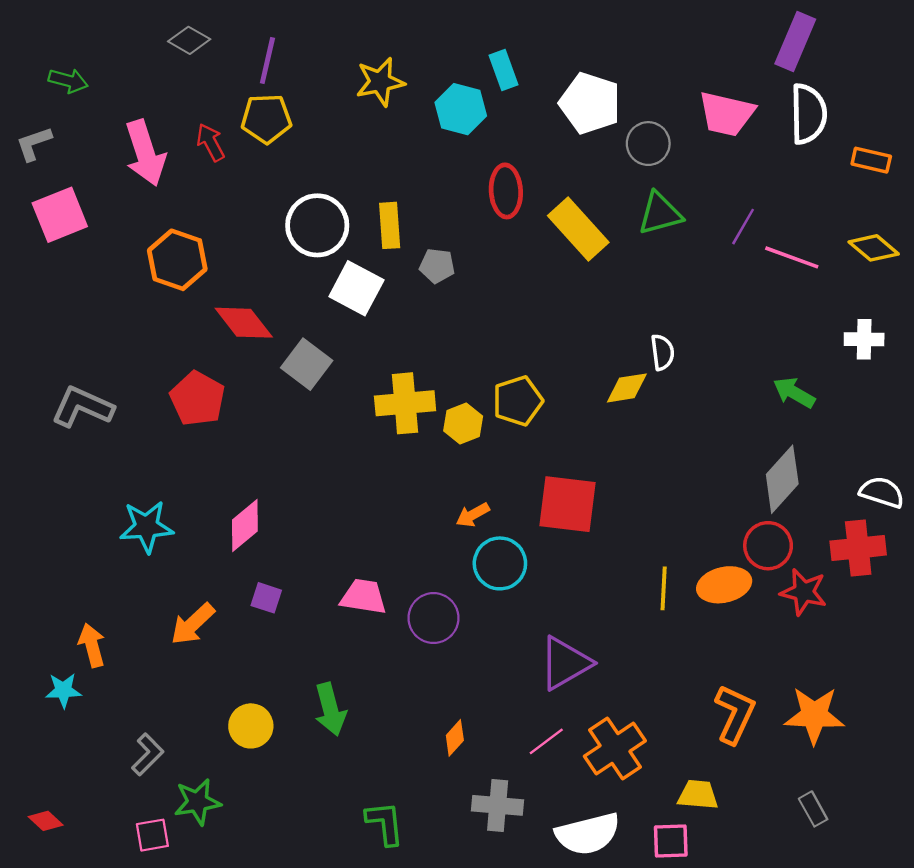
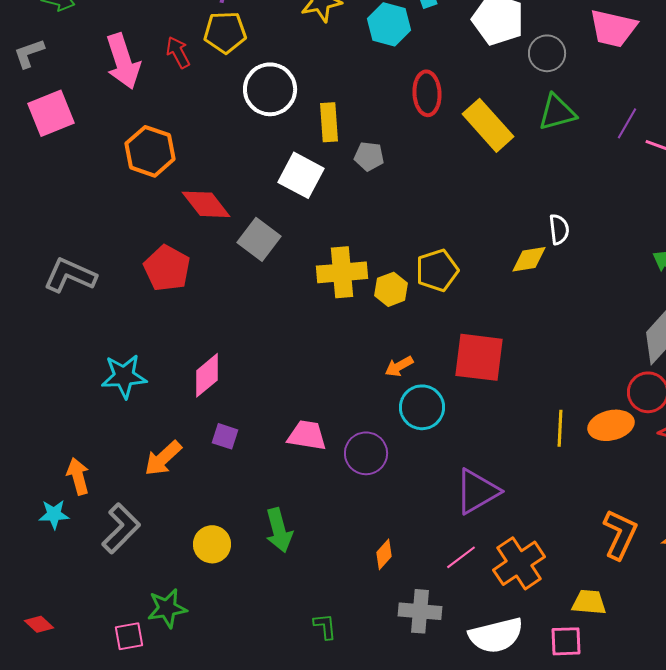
white circle: (317, 225) -> (270, 89), moved
gray L-shape: (148, 754) -> (121, 528), moved, size x1.4
green L-shape: (385, 823) -> (325, 626), size x0.7

